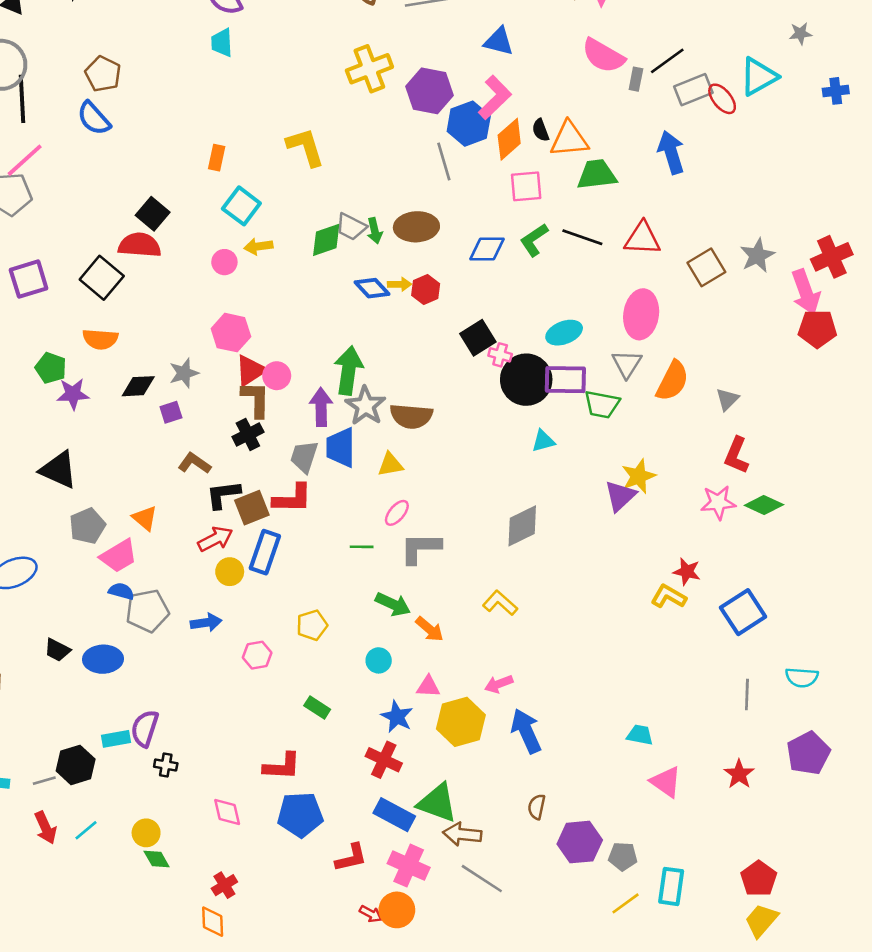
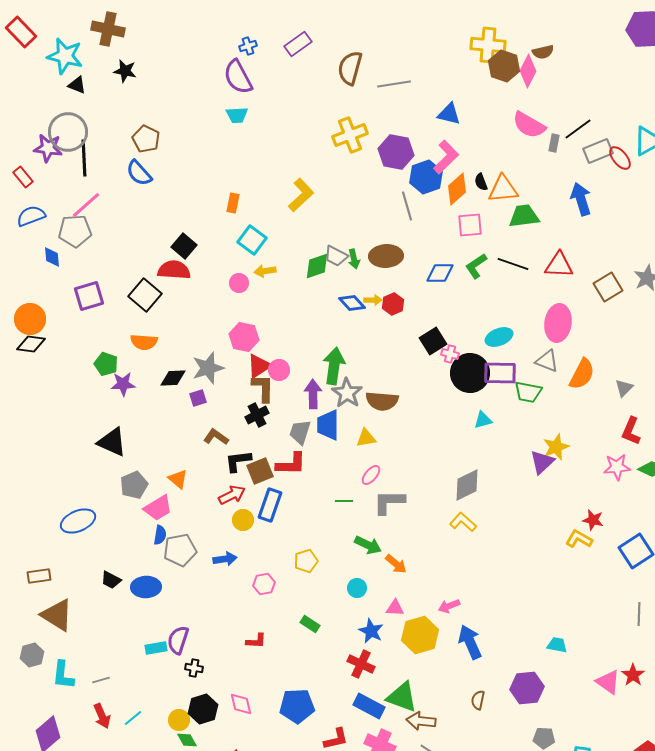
cyan trapezoid: (222, 43) -> (237, 115), turned -90
yellow L-shape: (305, 147) -> (301, 195), turned 64
gray triangle: (627, 364) -> (547, 361), turned -40
gray star: (184, 373) -> (208, 368), size x1.4
blue semicircle: (121, 591) -> (160, 535), turned 84
yellow L-shape: (500, 603) -> (463, 522), moved
black hexagon: (76, 765) -> (203, 709), moved
red L-shape: (282, 766) -> (256, 641), moved, size x0.7
pink triangle: (666, 782) -> (608, 682), moved
purple hexagon: (580, 842) -> (527, 688), moved

